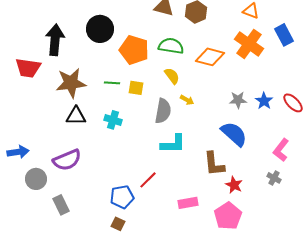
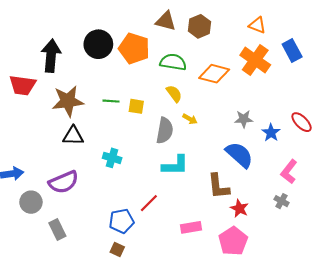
orange pentagon: (134, 50) -> (134, 48), moved
blue star: (264, 101) -> (271, 133), moved
cyan cross: (113, 120) -> (112, 158), moved

